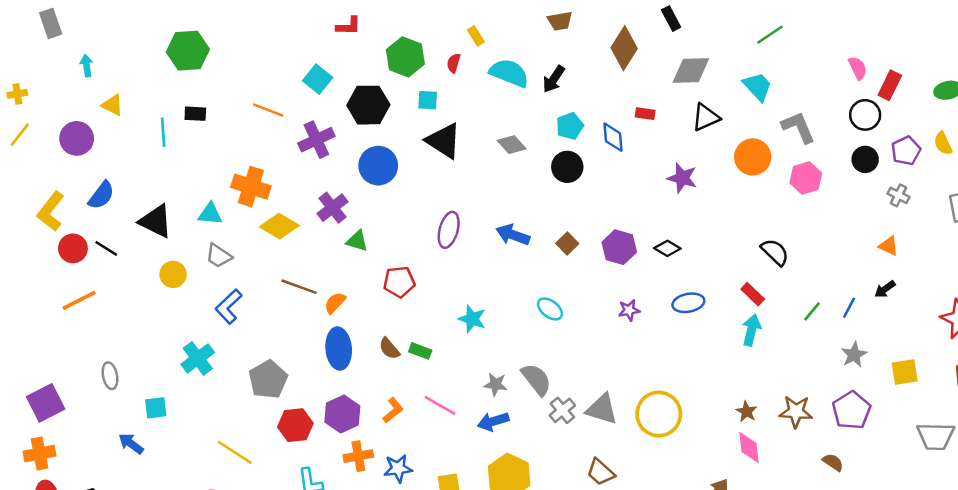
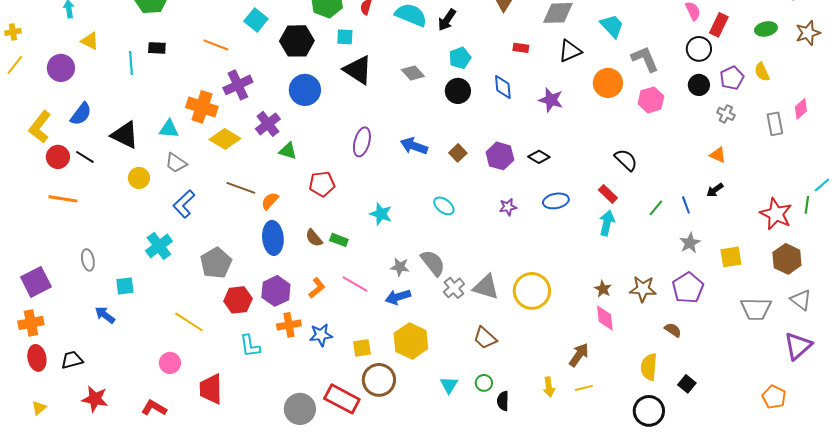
blue diamond: (613, 137) -> (503, 87), moved
purple cross: (316, 140) -> (238, 85), moved
orange line: (79, 300) -> (63, 199), turned 36
blue line: (849, 308) -> (686, 205), turned -48

